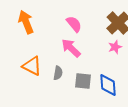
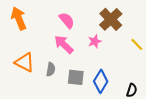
pink star: (115, 47) -> (95, 41), moved
blue diamond: (108, 85) -> (101, 81), turned 35

